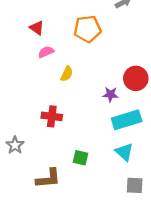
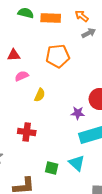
red triangle: (37, 28) -> (14, 55), turned -40
cyan triangle: (124, 152) -> (77, 163), moved

